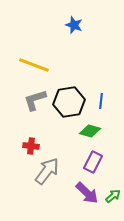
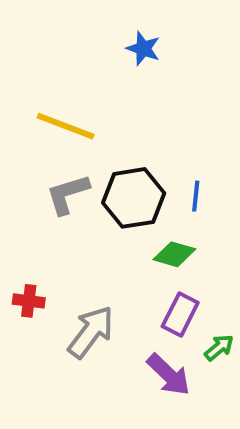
red cross: (31, 146) -> (29, 301), moved
green arrow: (113, 196) -> (219, 348), moved

